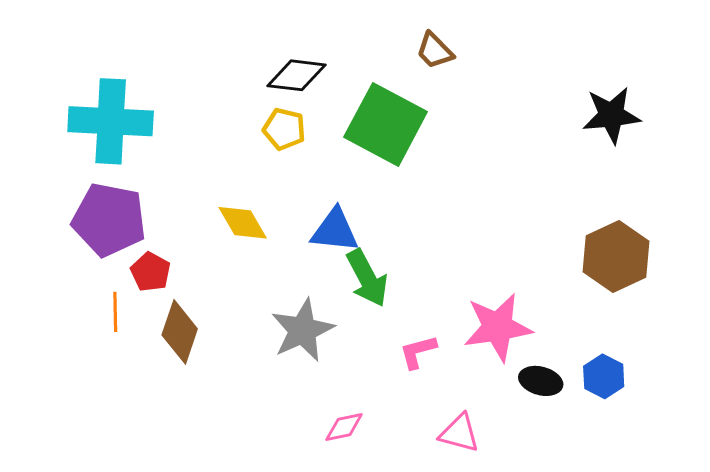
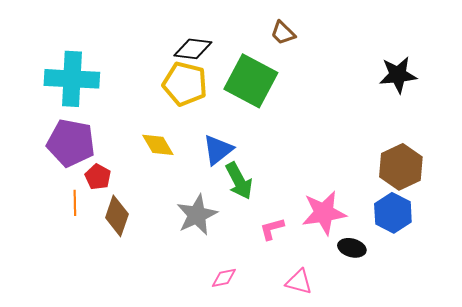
yellow pentagon: (284, 129) -> (185, 84), size x1.6
blue triangle: (335, 230) -> (218, 150), turned -44
blue hexagon: (604, 376) -> (393, 213), moved, size x1.4

